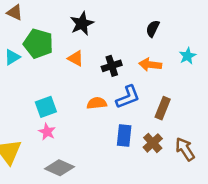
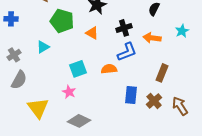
cyan triangle: (12, 57) -> (43, 47), moved
black cross: (112, 66) -> (124, 28), moved
blue L-shape: (128, 97) -> (127, 52), moved
cyan square: (46, 107) -> (78, 69), moved

